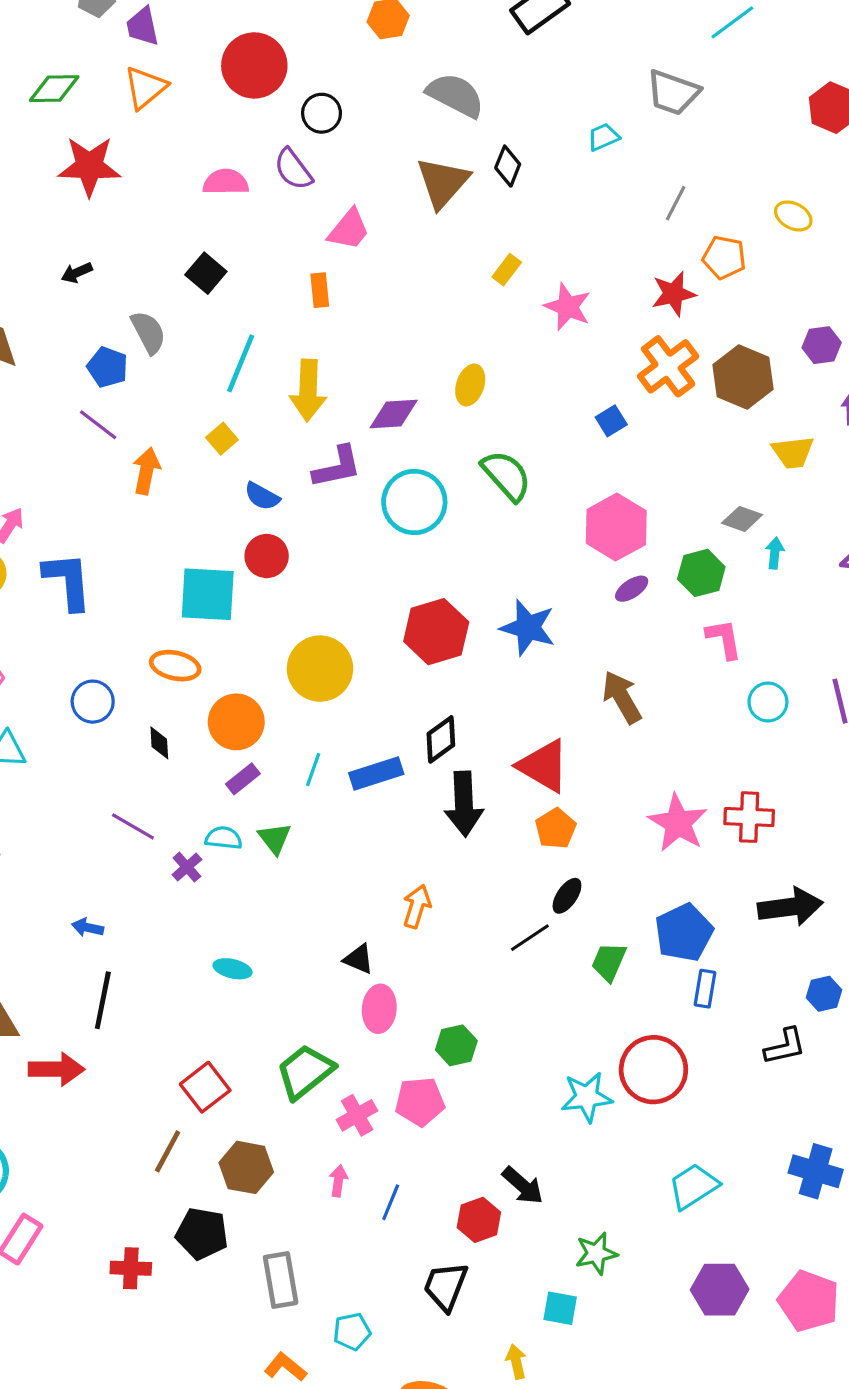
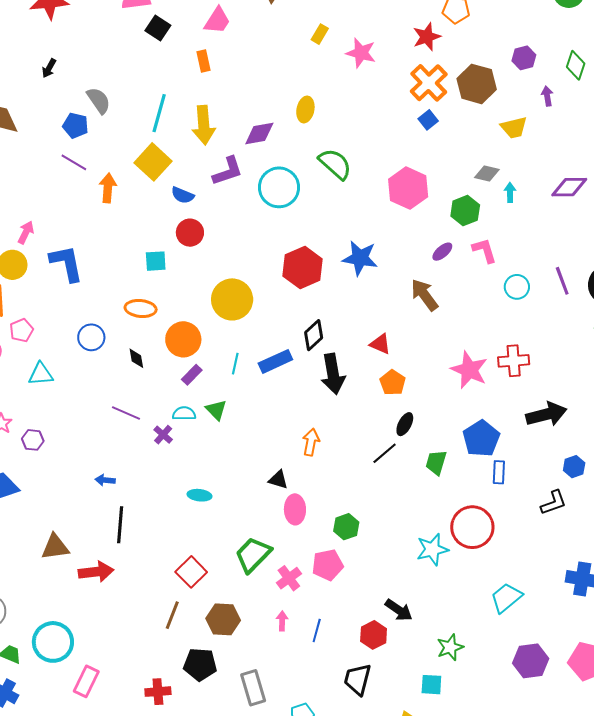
black arrow: (77, 273) -> (49, 68), turned -30
black square: (206, 273) -> (158, 28), moved
blue square: (611, 421) -> (428, 120), moved
yellow square: (222, 439) -> (153, 162), size x1.8
purple ellipse: (632, 589) -> (442, 252), moved
cyan square: (208, 594) -> (156, 261), size x0.6
red triangle: (544, 766) -> (380, 344), size x0.6

